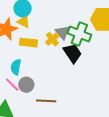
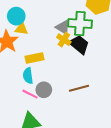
yellow cross: (52, 39) -> (64, 40), moved
yellow rectangle: (29, 43) -> (34, 58), moved
brown line: (46, 101) -> (79, 88), moved

